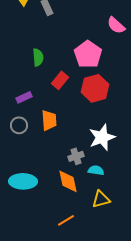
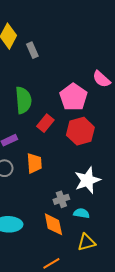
pink semicircle: (116, 25) -> (101, 79), moved
green semicircle: (38, 57) -> (23, 100), size x1.5

